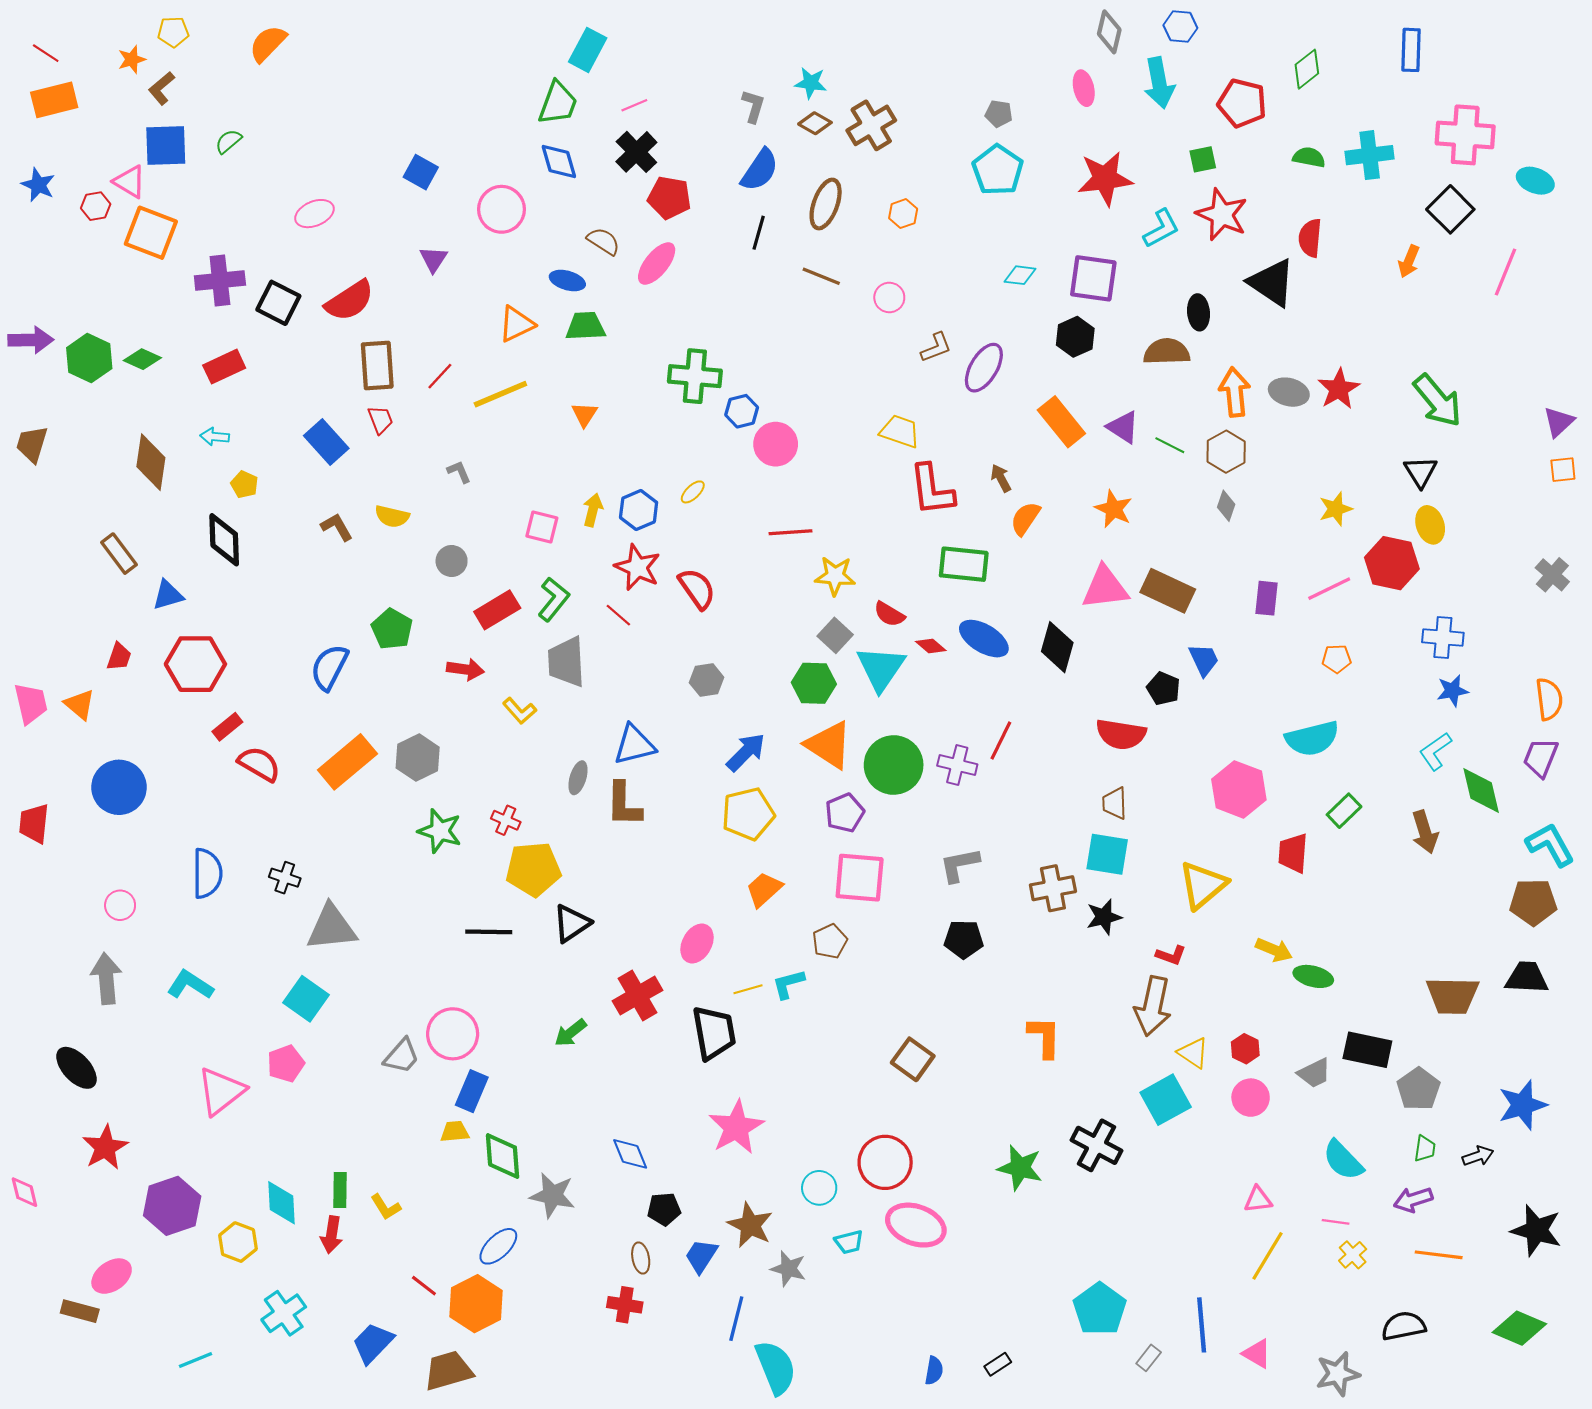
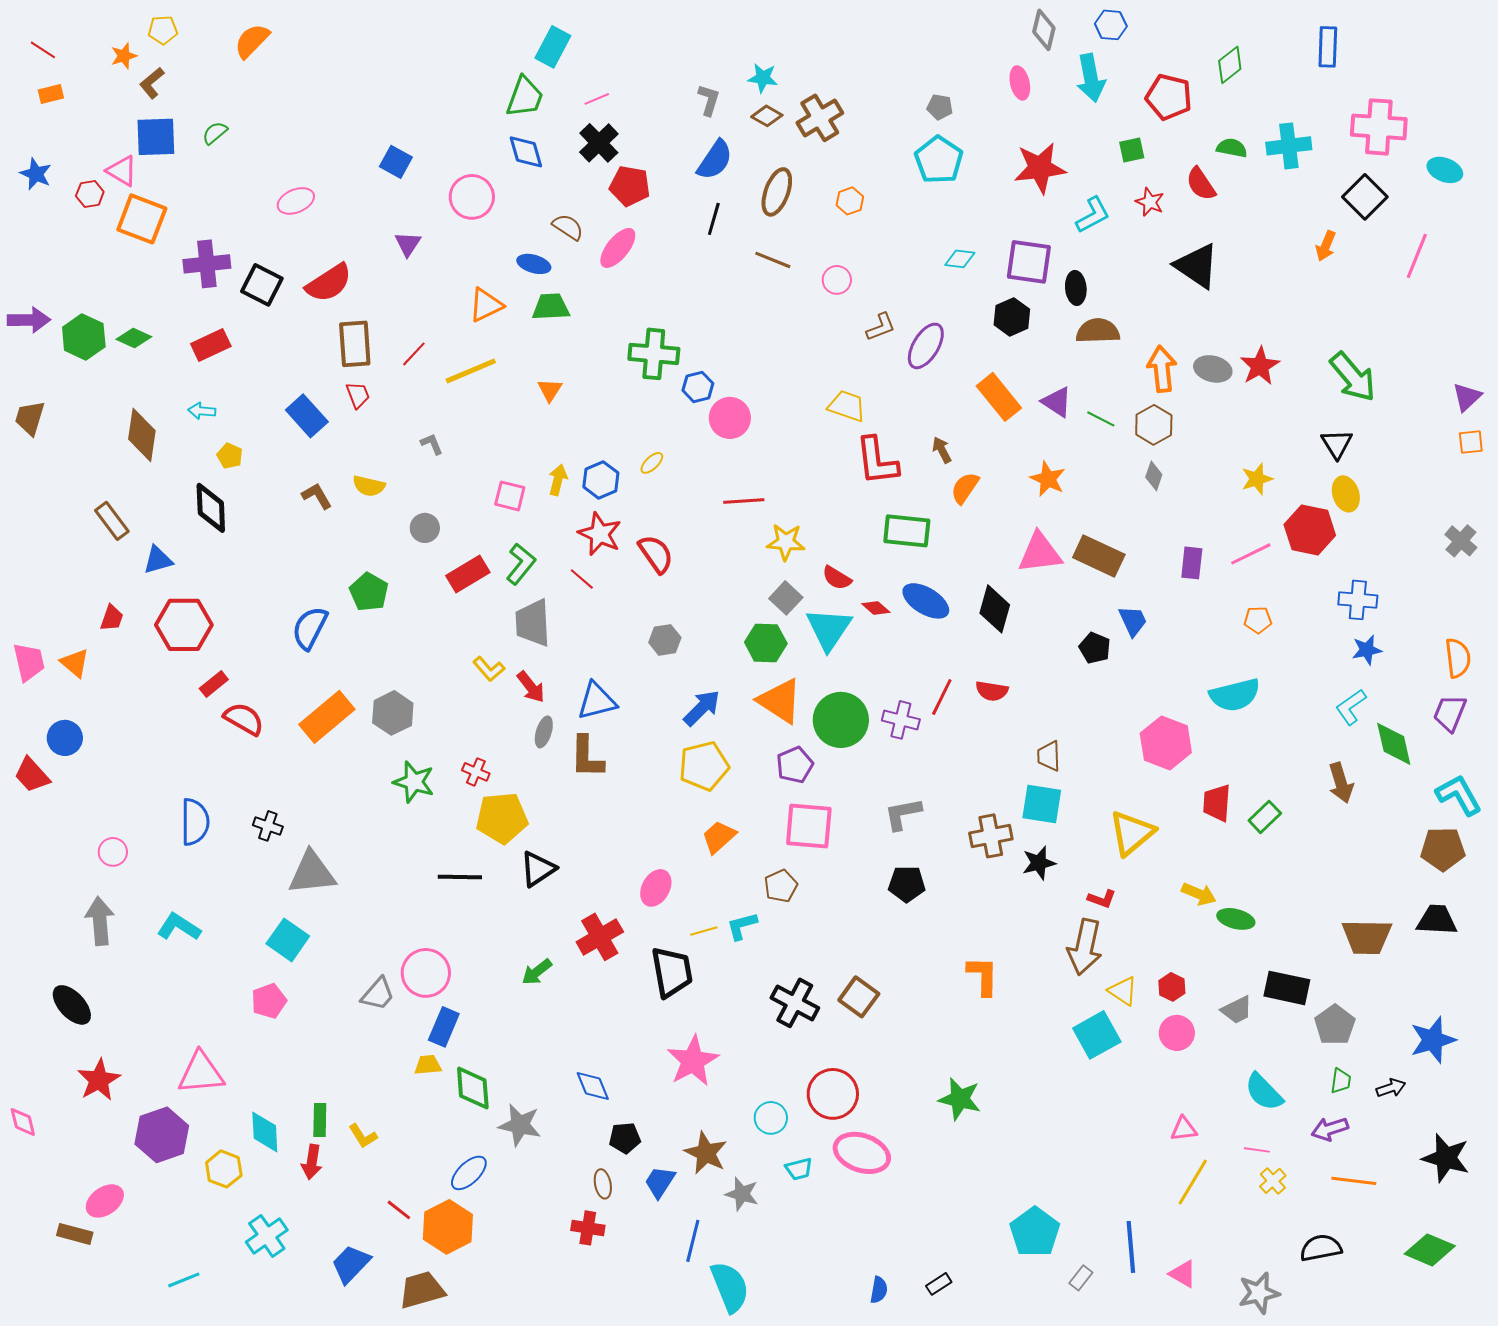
orange rectangle: (54, 100) -> (51, 94), size x0.6
red star: (1222, 215) -> (1150, 202), size x0.6
red semicircle: (1310, 238) -> (1201, 184), moved, turned -39
black ellipse: (1198, 312) -> (1076, 288), moved
red arrow: (465, 669) -> (531, 687), moved, turned 44
red semicircle: (1121, 734) -> (992, 691), moved, size x0.7
blue circle: (119, 787) -> (65, 738), moved, size x0.7
green rectangle: (1344, 811) -> (1265, 817), moved
red trapezoid: (34, 823) -> (32, 775), turned -48
pink triangle: (221, 1091) -> (201, 1073), moved, turned 33
black cross: (1096, 1145) -> (795, 1003), moved

